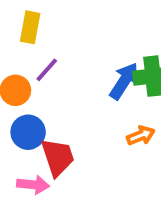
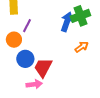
red trapezoid: (58, 157) -> (43, 68), turned -120

